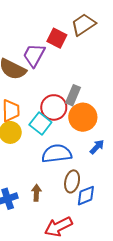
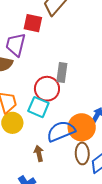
orange circle: (83, 117) -> (82, 127), moved
brown arrow: (36, 193) -> (39, 153), moved

